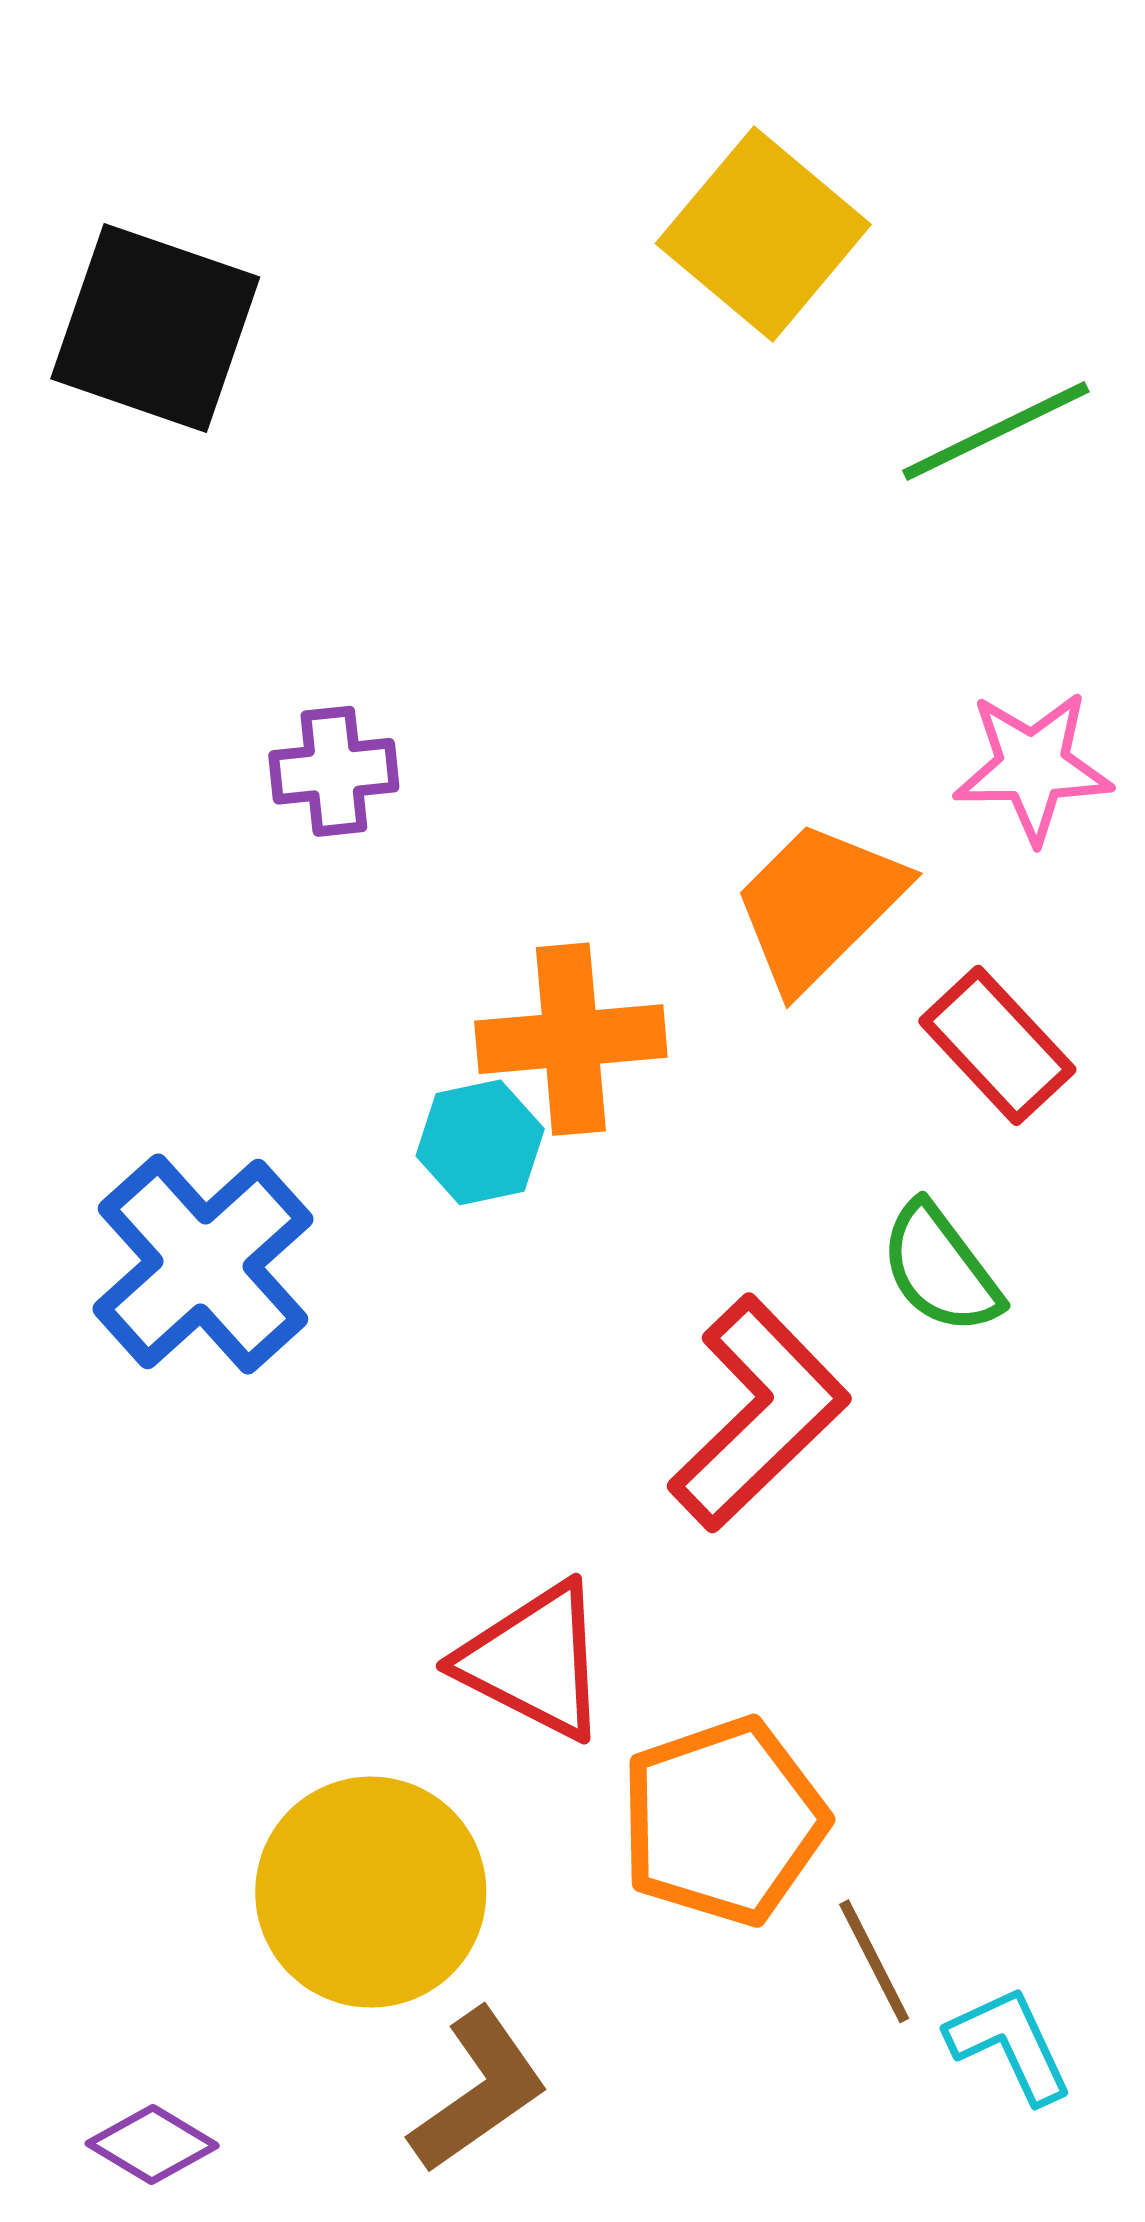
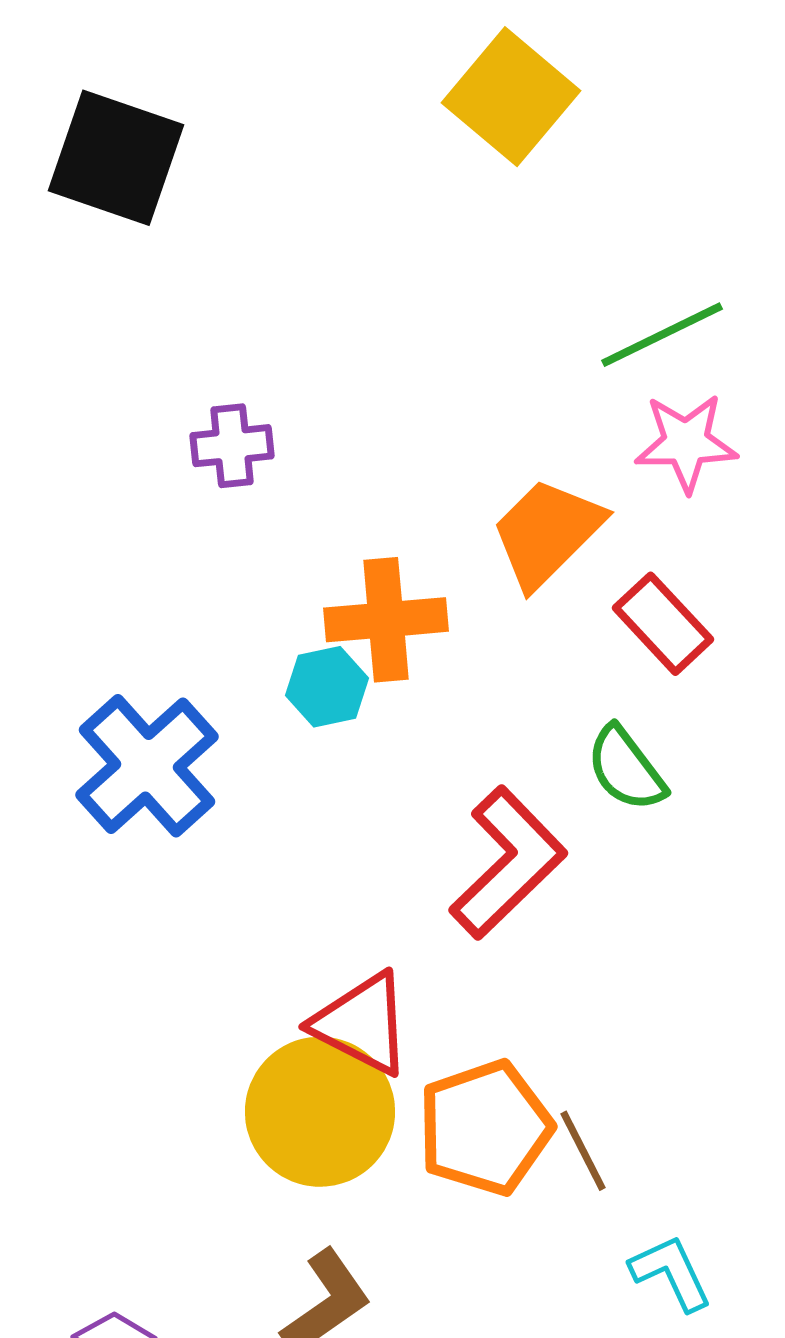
green line: (996, 431) -> (662, 335), moved
yellow circle: (371, 1892) -> (320, 1112), moved
brown line: (874, 1961) -> (583, 1151), moved

